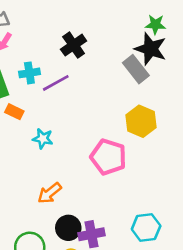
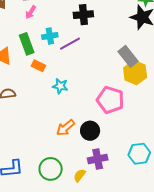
black cross: (74, 45) -> (83, 15), turned 30
gray rectangle: (136, 69) -> (128, 56), moved
black circle: (68, 228) -> (90, 131), moved

